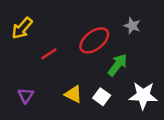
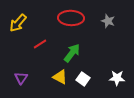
red ellipse: (94, 40) -> (71, 18), moved, turned 40
green arrow: (117, 65) -> (72, 53), moved
white star: (143, 95) -> (117, 78), size x0.7

